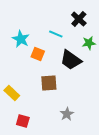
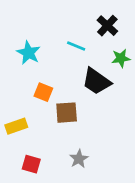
orange square: (38, 54) -> (43, 92), moved
yellow rectangle: (12, 93) -> (16, 126), turned -63
gray star: (67, 114) -> (79, 159), moved

